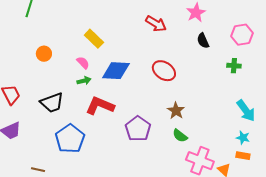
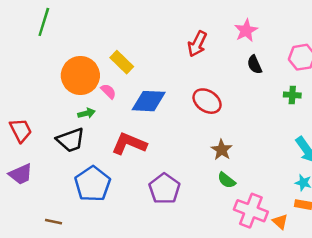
red arrow: (156, 24) -> (197, 44), turned 85
orange circle: (44, 54) -> (80, 76), moved, size x2.0
green arrow: (84, 81) -> (86, 113), moved
purple pentagon: (138, 129) -> (164, 189), moved

